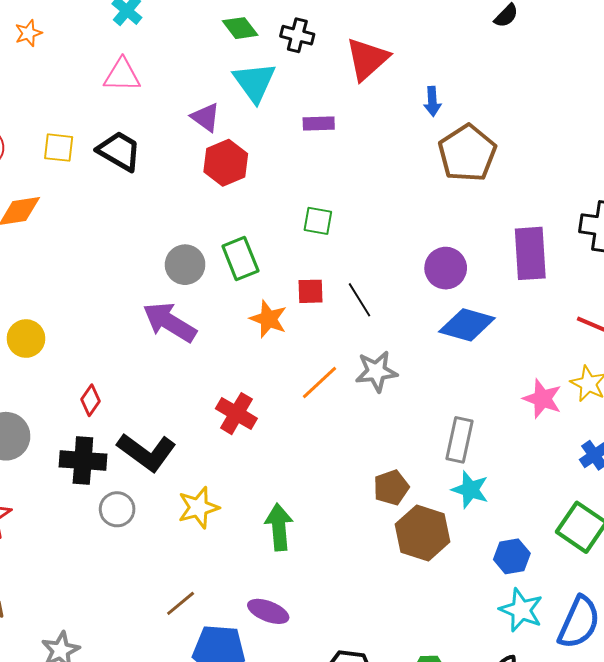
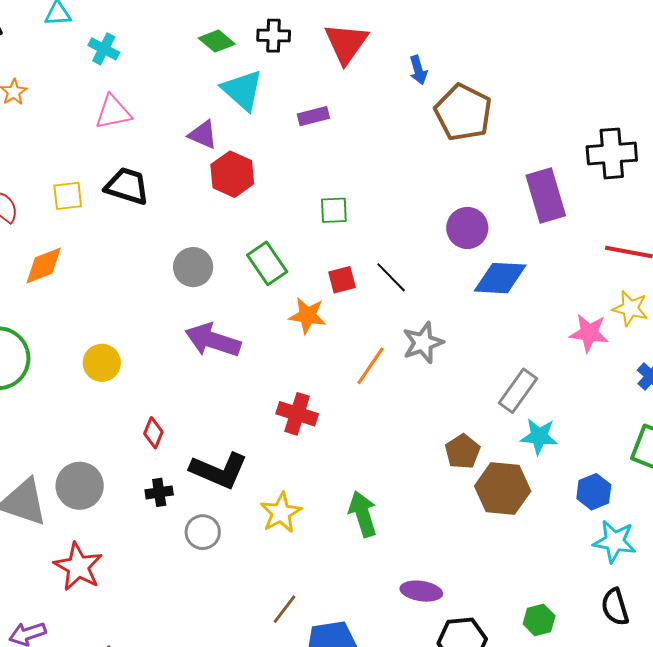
gray circle: (185, 265) -> (193, 267), moved
yellow circle: (26, 339) -> (102, 363), moved
gray rectangle: (459, 440) -> (518, 391), turned 36
black cross: (83, 460) -> (159, 492), size x0.6
purple ellipse: (268, 611) -> (421, 591), moved

